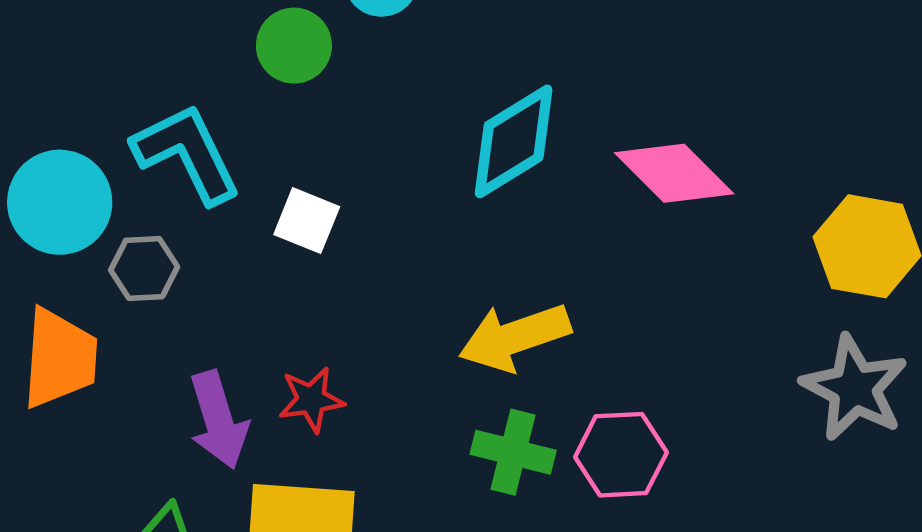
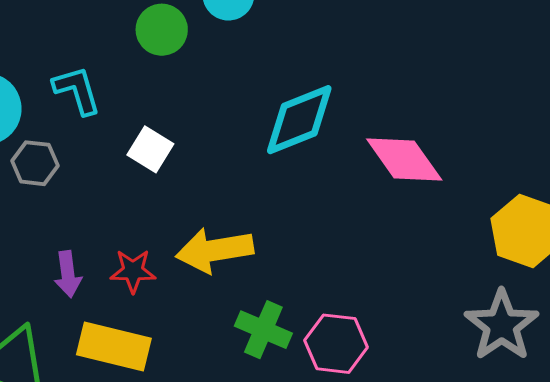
cyan L-shape: (187, 153) -> (77, 90), size x0.7
yellow arrow: (515, 337) -> (215, 250), moved
purple arrow: (218, 420) -> (68, 274), size x0.7

